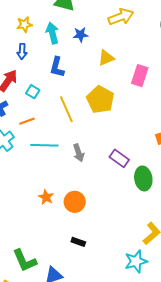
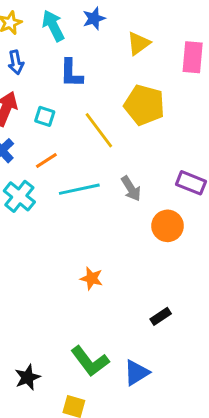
orange star: (46, 197) -> (91, 278), moved
orange circle: (75, 202) -> (168, 226), moved
black rectangle: (78, 242) -> (161, 316), turned -40

